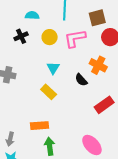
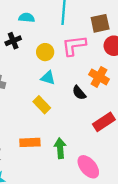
yellow circle: (50, 37) -> (45, 52), moved
cyan triangle: (53, 68) -> (48, 78), turned -48
green arrow: (50, 146) -> (60, 148), moved

